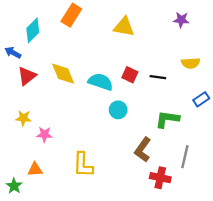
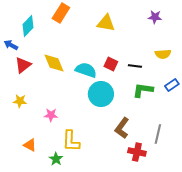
cyan circle: (118, 110) -> (101, 94), size x1.6
green L-shape: (167, 119) -> (143, 90), moved
pink star: (44, 134) -> (51, 115), moved
orange triangle: (35, 170) -> (30, 145), turned 32
green star: (14, 186) -> (56, 159), moved

